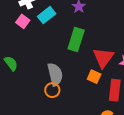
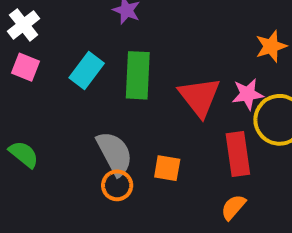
cyan rectangle: (47, 15) -> (87, 71), moved
orange square: (94, 77) -> (167, 168), moved

